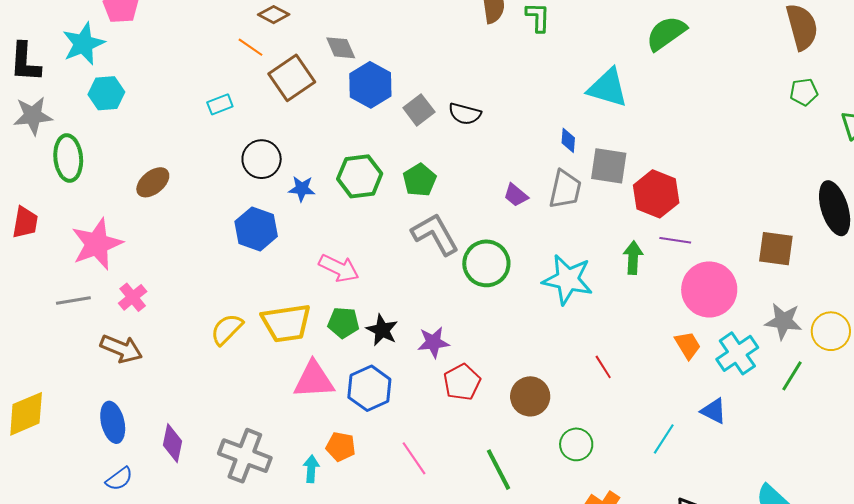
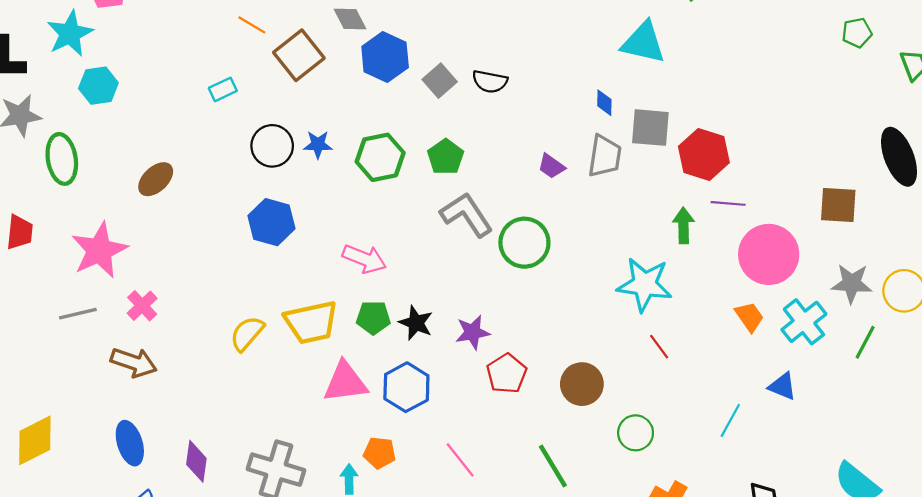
blue star: (302, 189) -> (318, 145), moved
cyan star: (568, 280) -> (645, 285), moved

